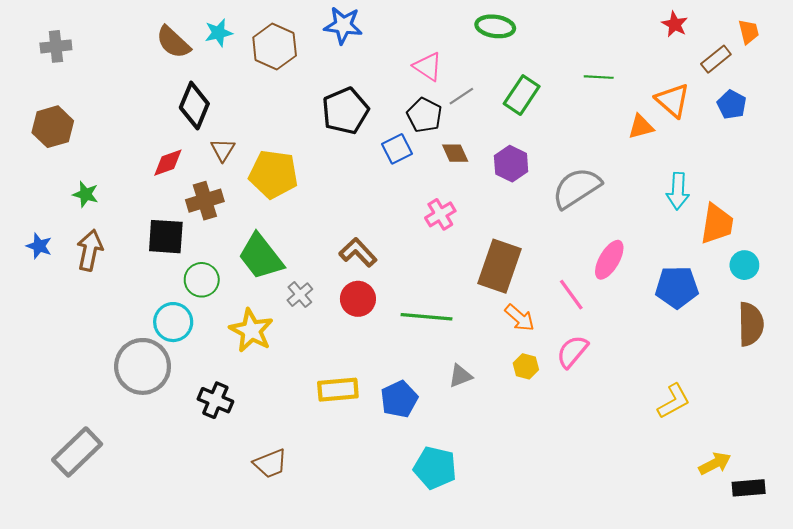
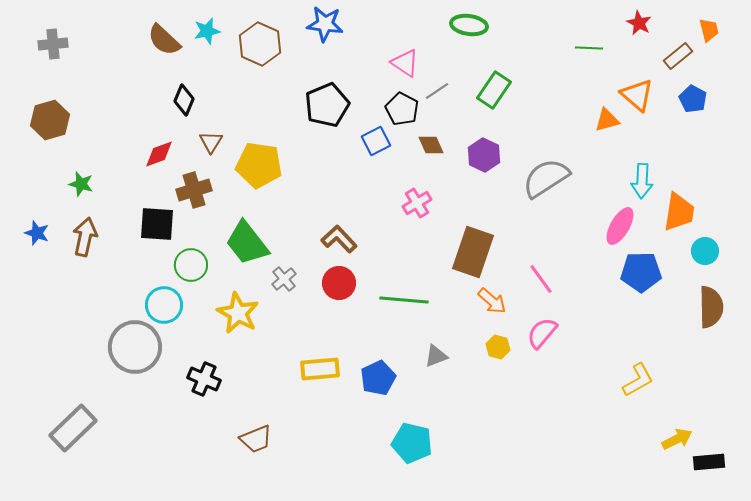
green line: (599, 77) -> (589, 48), moved
black diamond: (194, 106) -> (184, 100), size x0.7
pink ellipse: (609, 260) -> (620, 226), moved

